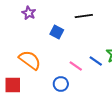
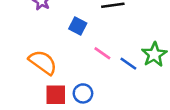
pink line: (76, 66) -> (102, 53), moved
red square: (13, 85) -> (56, 95), moved

